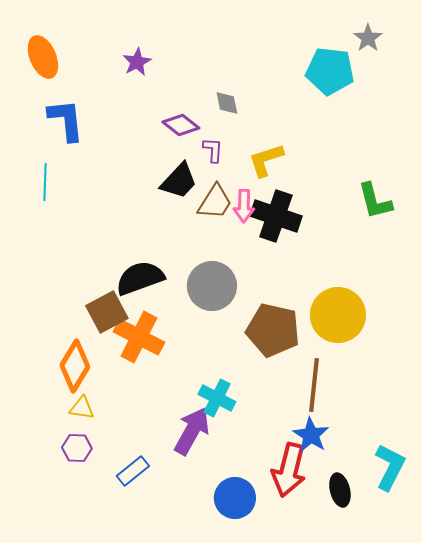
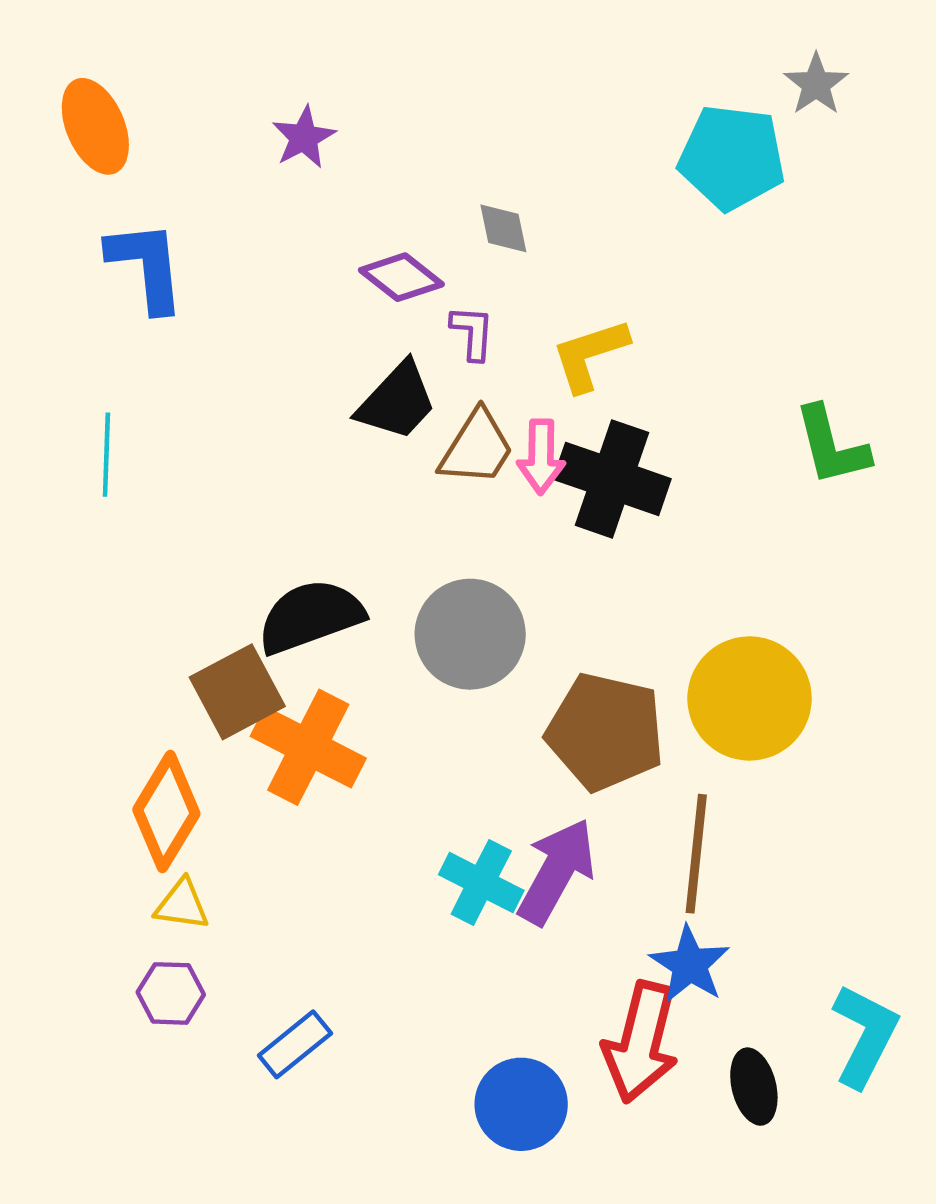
cyan line: (45, 182) -> (106, 455), moved
purple arrow: (192, 431) -> (557, 871), moved

